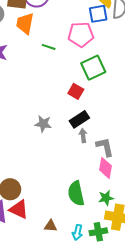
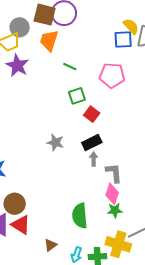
pink pentagon: (81, 34) -> (112, 75), moved
green square: (93, 68) -> (77, 96), moved, size x0.7
green star: (106, 198) -> (115, 210), moved
brown triangle: (50, 226) -> (50, 245), turned -48

